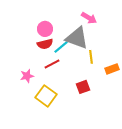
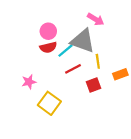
red line: (52, 64) -> (73, 69), moved
red square: (83, 87) -> (93, 85), moved

